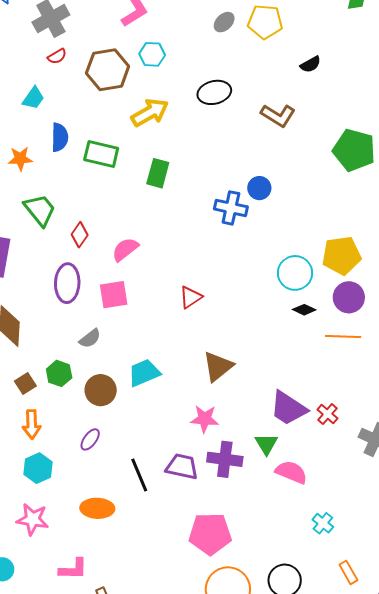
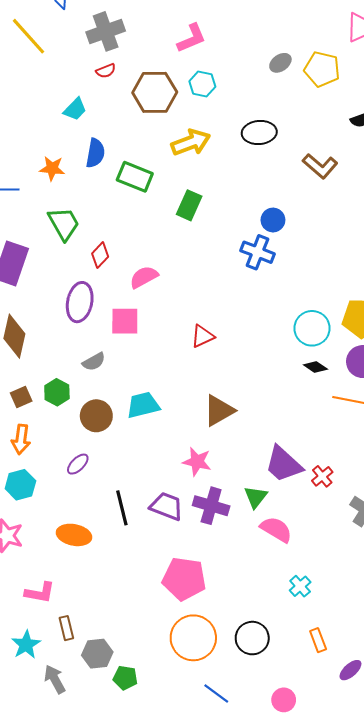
blue circle: (259, 188) -> (273, 220), moved

